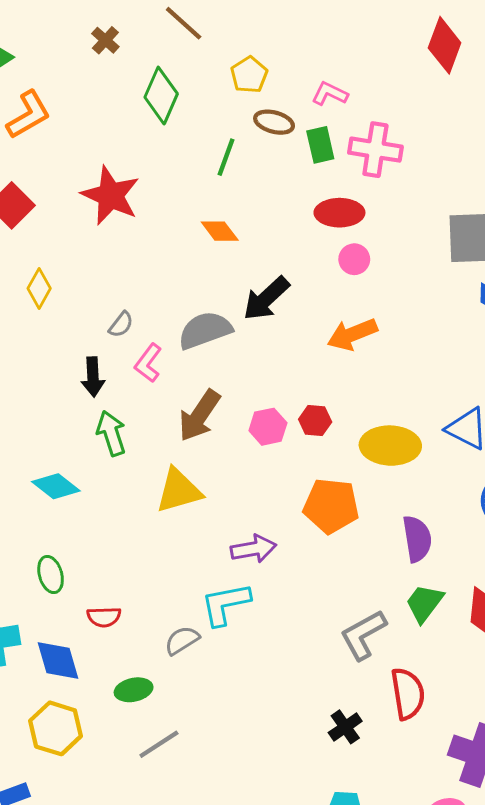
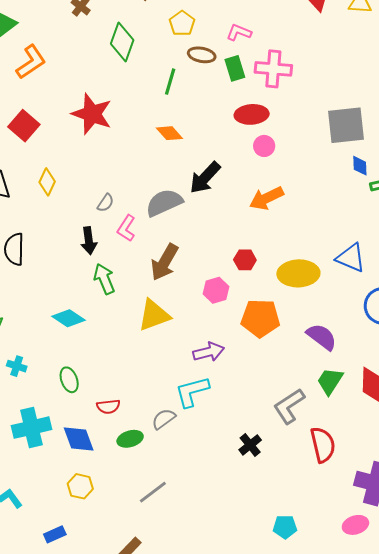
pink hexagon: (268, 427) -> (216, 290), moved
purple semicircle: (417, 539) -> (322, 337), turned -40
green ellipse: (134, 690) -> (130, 439), moved
black cross: (345, 727) -> (250, 445), moved
yellow hexagon: (56, 728) -> (80, 486), size x0.7

